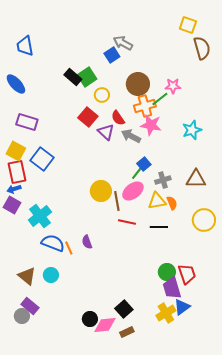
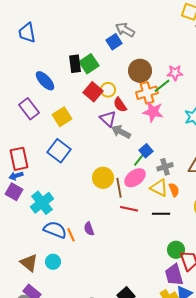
black rectangle: (73, 77) -> (75, 64), turned 42
blue ellipse: (16, 84) -> (45, 81), moved
yellow circle: (102, 95) -> (108, 90), moved
red square: (88, 117) -> (93, 92), moved
purple rectangle: (27, 122) -> (29, 109), turned 35
gray arrow: (131, 136) -> (121, 132), moved
yellow square: (16, 151) -> (62, 117), moved, turned 30
blue square: (42, 159) -> (59, 151), moved
yellow triangle: (157, 201) -> (159, 188), turned 36
green circle: (167, 272) -> (176, 250), moved

